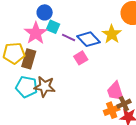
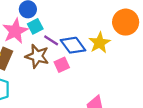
cyan square: (53, 27) -> (35, 26), turned 32
brown star: (45, 87) -> (37, 56), moved

